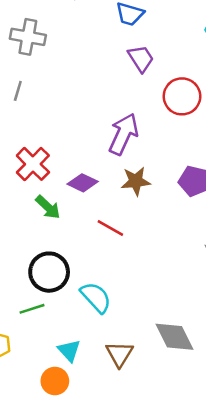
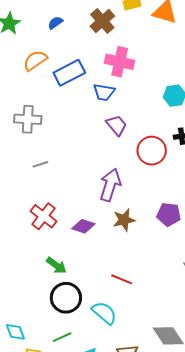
gray line: (18, 91) -> (40, 164), moved, turned 63
green arrow: (48, 207) -> (56, 265), moved
red line: (110, 228) -> (122, 279), moved
green line: (32, 309) -> (62, 337), moved

